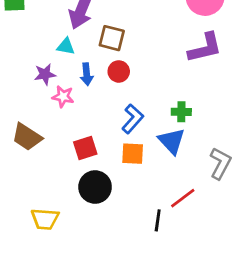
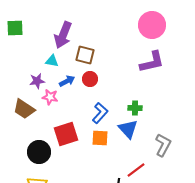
blue arrow: (87, 74) -> (67, 81), turned -112
brown trapezoid: (27, 137) -> (24, 109), moved
red square: (85, 148) -> (66, 134), size x1.4
black circle: (95, 187) -> (39, 152), moved

